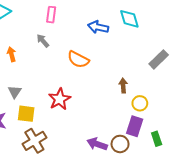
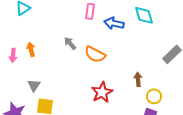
pink rectangle: (51, 15) -> (90, 11), moved
gray arrow: (43, 41) -> (70, 43), moved
red star: (60, 99) -> (102, 92), moved

